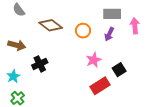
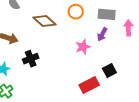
orange circle: (83, 31) -> (76, 12), moved
pink star: (94, 60) -> (83, 47), moved

